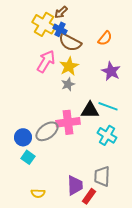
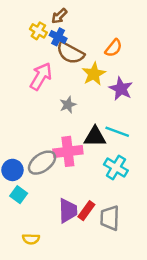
yellow cross: (44, 24) -> (38, 31), size x0.6
yellow star: (69, 66) -> (94, 74), moved
purple trapezoid: (75, 185) -> (68, 211), moved
red rectangle: (89, 196) -> (86, 211), moved

